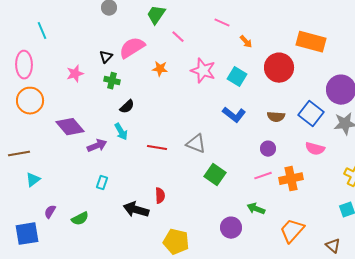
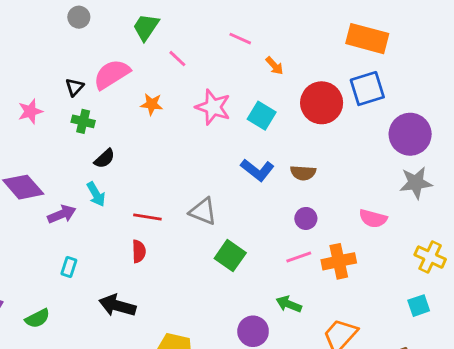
orange rectangle: (311, 42) -> (367, 39), moved
blue square: (311, 114) -> (367, 89), moved, turned 35
brown semicircle: (276, 117) -> (303, 173), moved
red semicircle: (160, 196) -> (139, 251), moved

